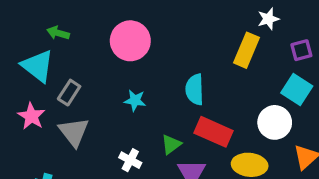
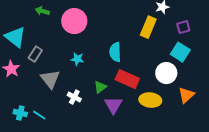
green arrow: (58, 33) -> (42, 11), moved
gray triangle: (74, 132) -> (50, 79), moved

